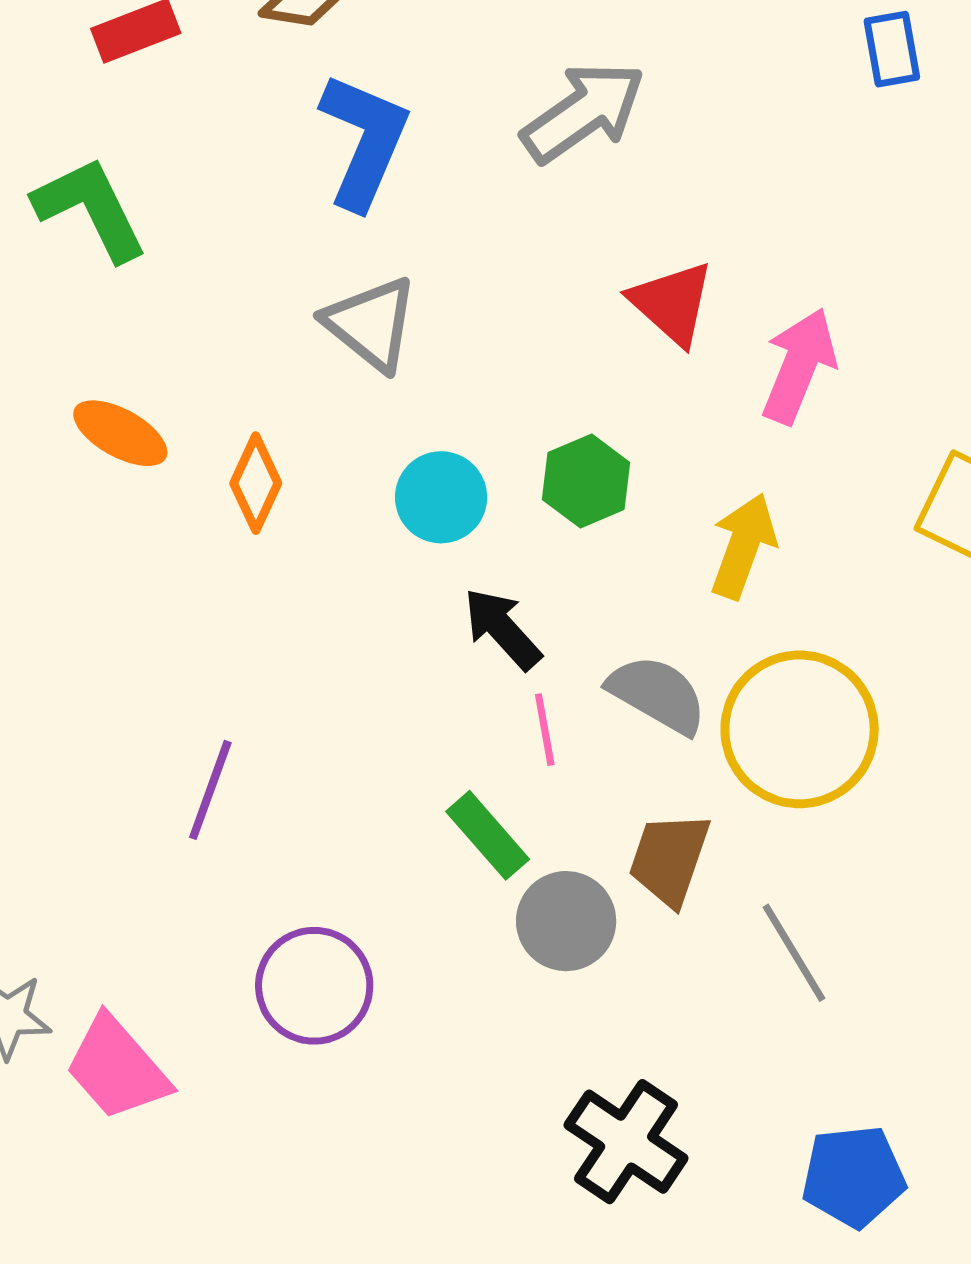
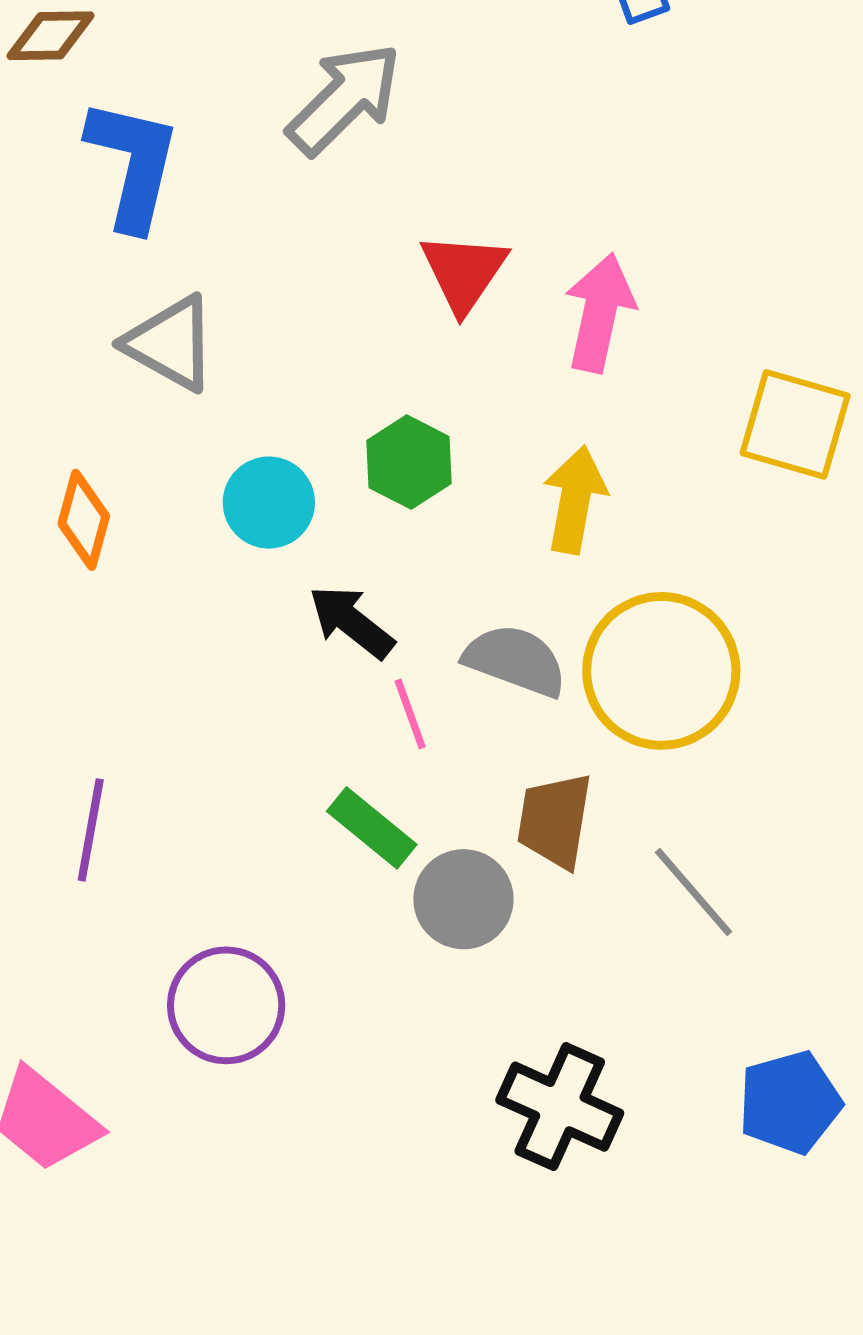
red triangle: (672, 303) -> (464, 272), turned 32

